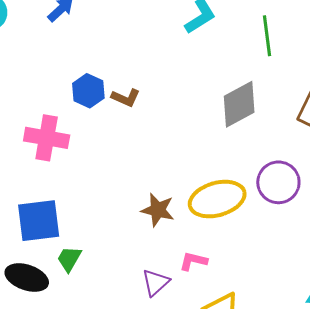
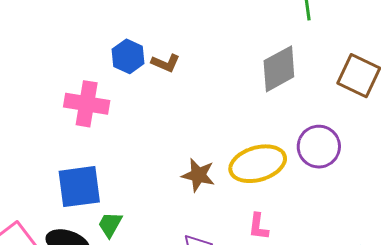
pink L-shape: (193, 261) -> (258, 227), moved, turned -96

